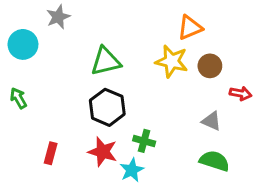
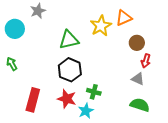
yellow star: (172, 61) -> (101, 26), moved, turned 30
red arrow: (241, 93) -> (146, 61), moved, turned 96
red rectangle: (51, 153) -> (33, 100), size x1.6

